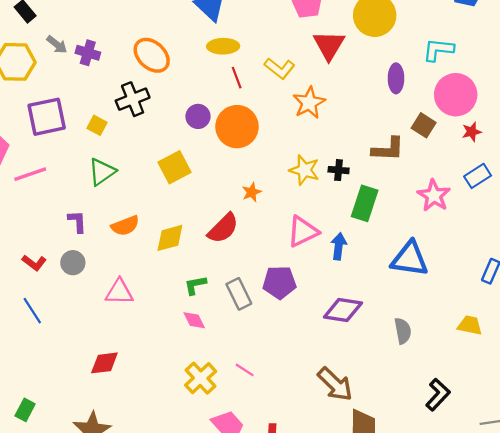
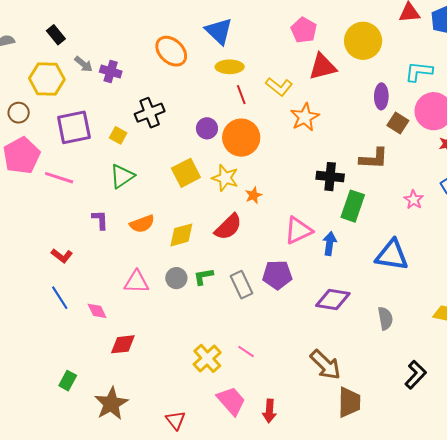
red triangle: (329, 45) -> (323, 67), turned 44
orange ellipse: (152, 55) -> (171, 51), moved
brown square: (424, 125) -> (398, 123), moved
yellow star: (304, 170) -> (225, 178), moved
black cross: (339, 170) -> (330, 177), size x1.5
pink line: (30, 174) -> (59, 178), turned 36
pink star: (434, 196) -> (414, 200), size x0.7
gray circle: (73, 263) -> (176, 278), moved
pink diamond: (194, 320) -> (97, 311), moved
green rectangle: (25, 410) -> (68, 381), moved

